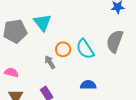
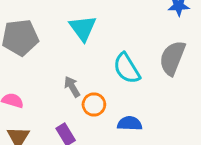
cyan triangle: (42, 23) -> (83, 28), moved
orange circle: (63, 49) -> (94, 104), moved

